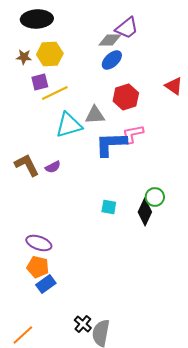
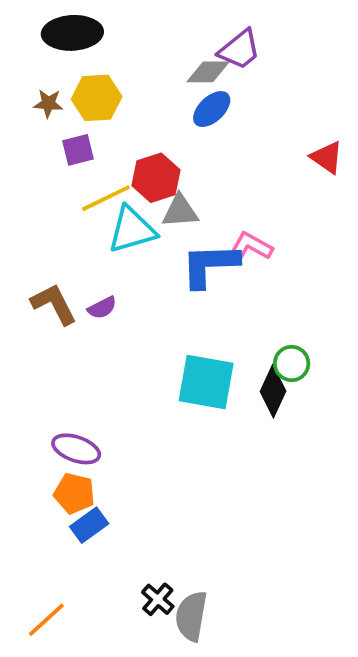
yellow line: (55, 93) -> (106, 198), moved
red hexagon: (126, 97) -> (156, 178), moved
pink L-shape: (133, 134) -> (251, 246), turned 40
cyan square: (109, 207) -> (206, 382), size x2.0

